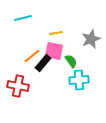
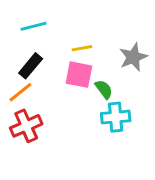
orange line: (32, 56) -> (20, 92), moved
black rectangle: (43, 63) -> (31, 66), moved
red cross: (18, 86) -> (26, 126), turned -35

